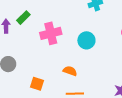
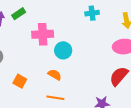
cyan circle: (86, 40) -> (63, 50), moved

